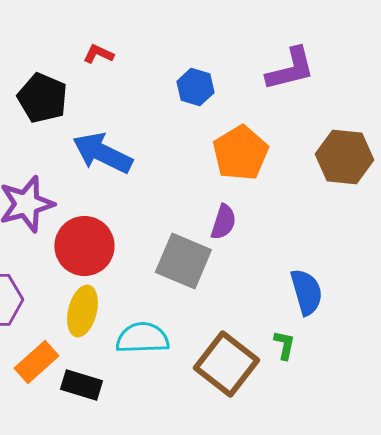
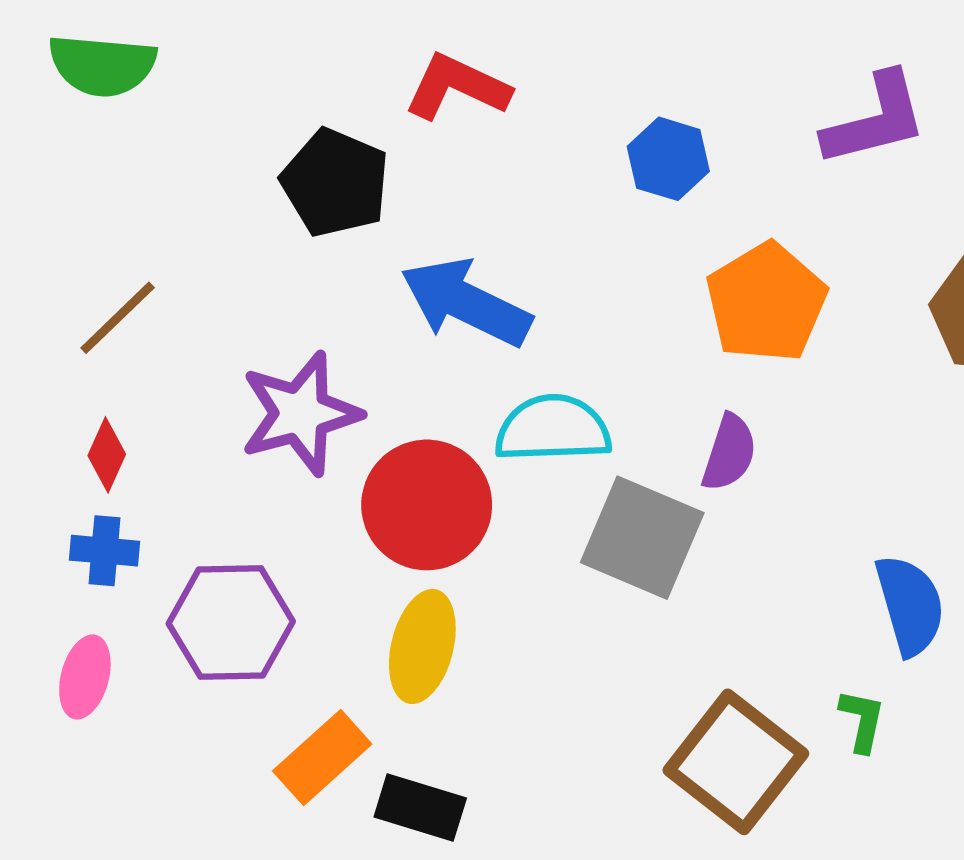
red L-shape: (98, 54) -> (457, 87), size x1.6
cyan semicircle: (142, 338) -> (553, 429), moved

